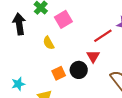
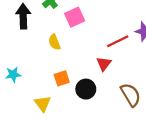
black circle: (79, 70) -> (86, 89), moved
cyan star: (18, 84) -> (13, 74), moved

